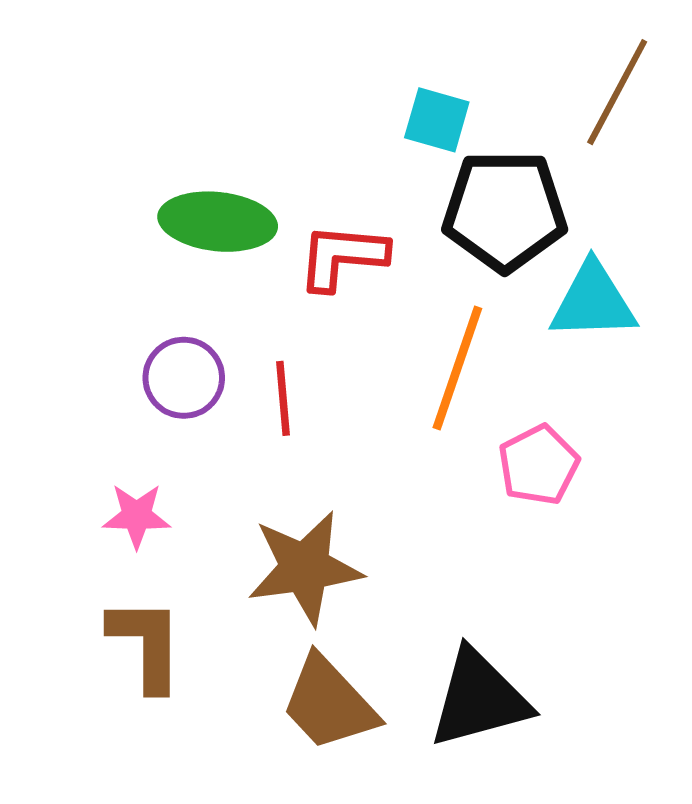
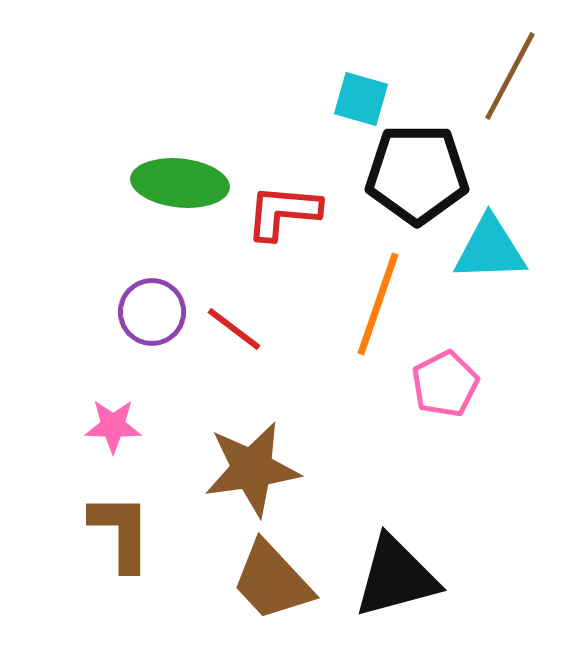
red line: (283, 398) -> (234, 329), turned -48

